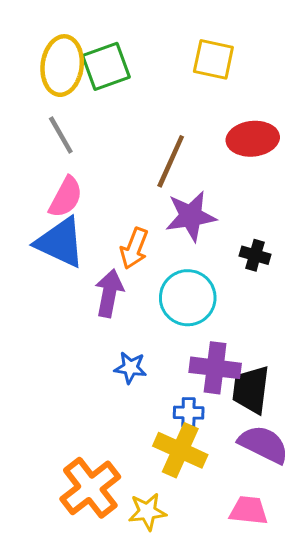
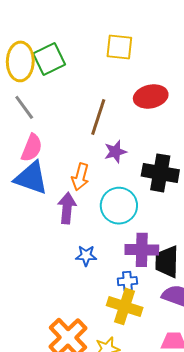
purple star: (191, 216) -> (115, 152), size x0.7
black cross: (255, 255) -> (160, 173), size x1.8

